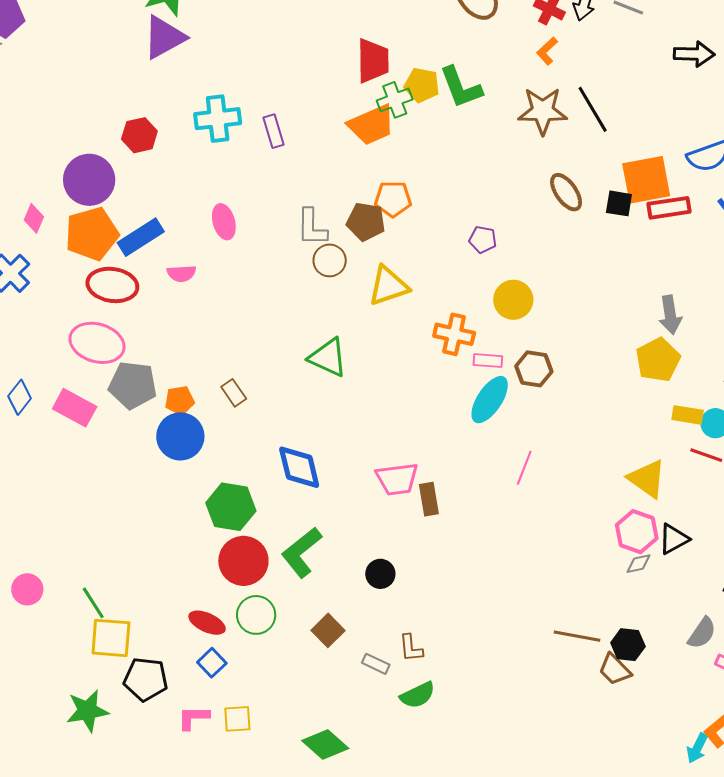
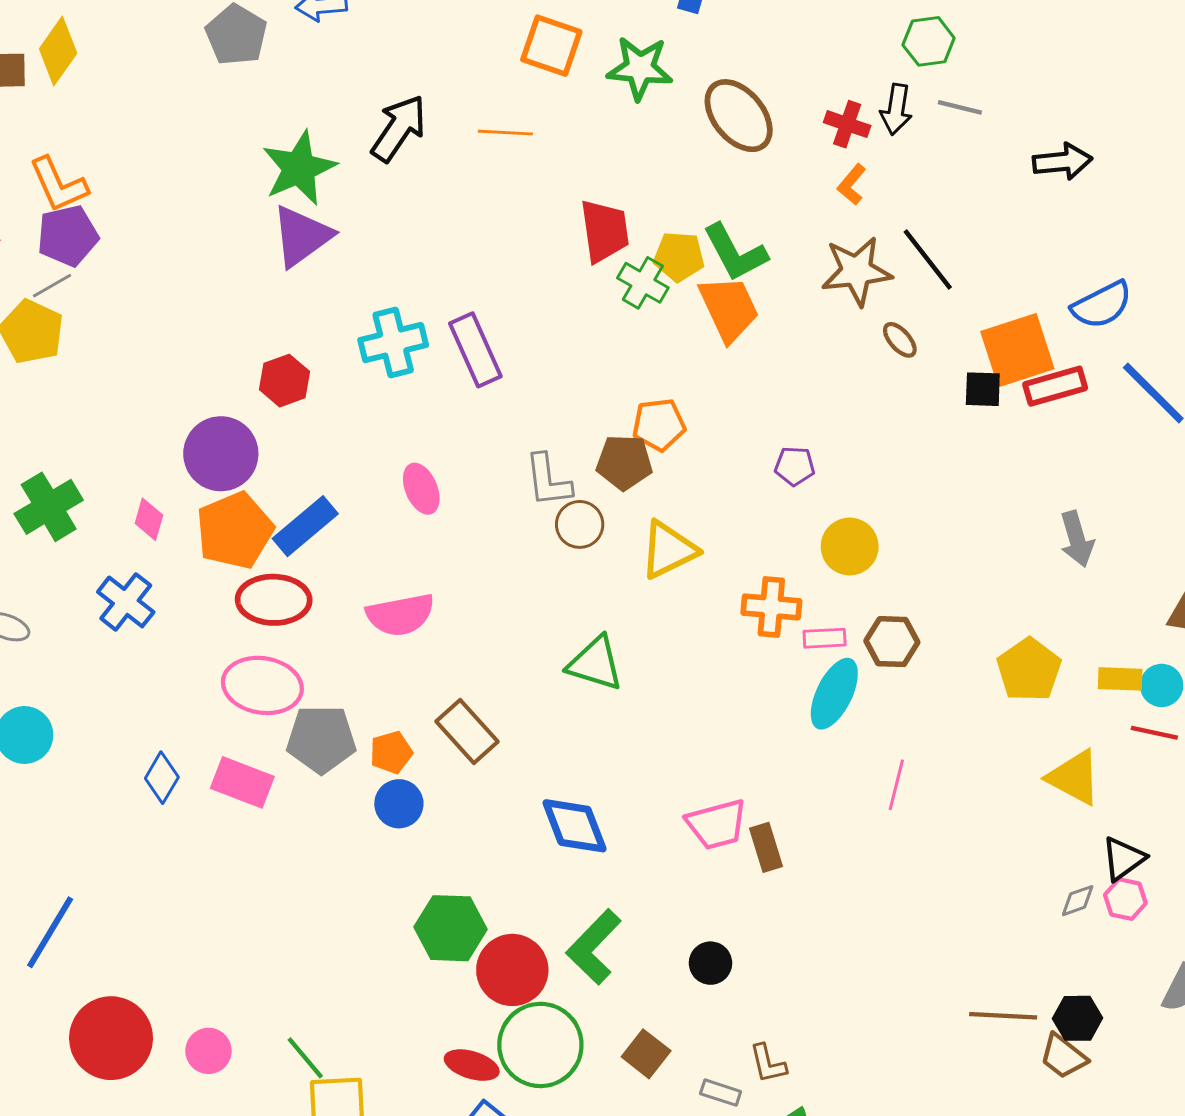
green cross: (395, 100) -> (643, 283), turned -32
orange trapezoid: (372, 125) -> (729, 309), moved, turned -84
purple rectangle: (273, 131) -> (475, 350), size x1.5
brown ellipse: (566, 192) -> (900, 340), moved, size x0.7
pink semicircle: (181, 273) -> (400, 615), moved, size x1.6
yellow pentagon: (658, 360) -> (1029, 670), moved
brown rectangle: (234, 393) -> (467, 731), size x1.6
blue circle: (180, 436) -> (399, 804), size x0.7
green hexagon: (231, 507) -> (451, 928), moved
pink hexagon: (637, 532) -> (1125, 899), moved, size x0.7
green circle: (256, 615) -> (540, 1045), size x1.5

